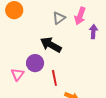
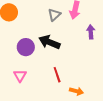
purple arrow: (93, 31) -> (91, 32), moved
purple circle: (35, 63) -> (26, 47), moved

